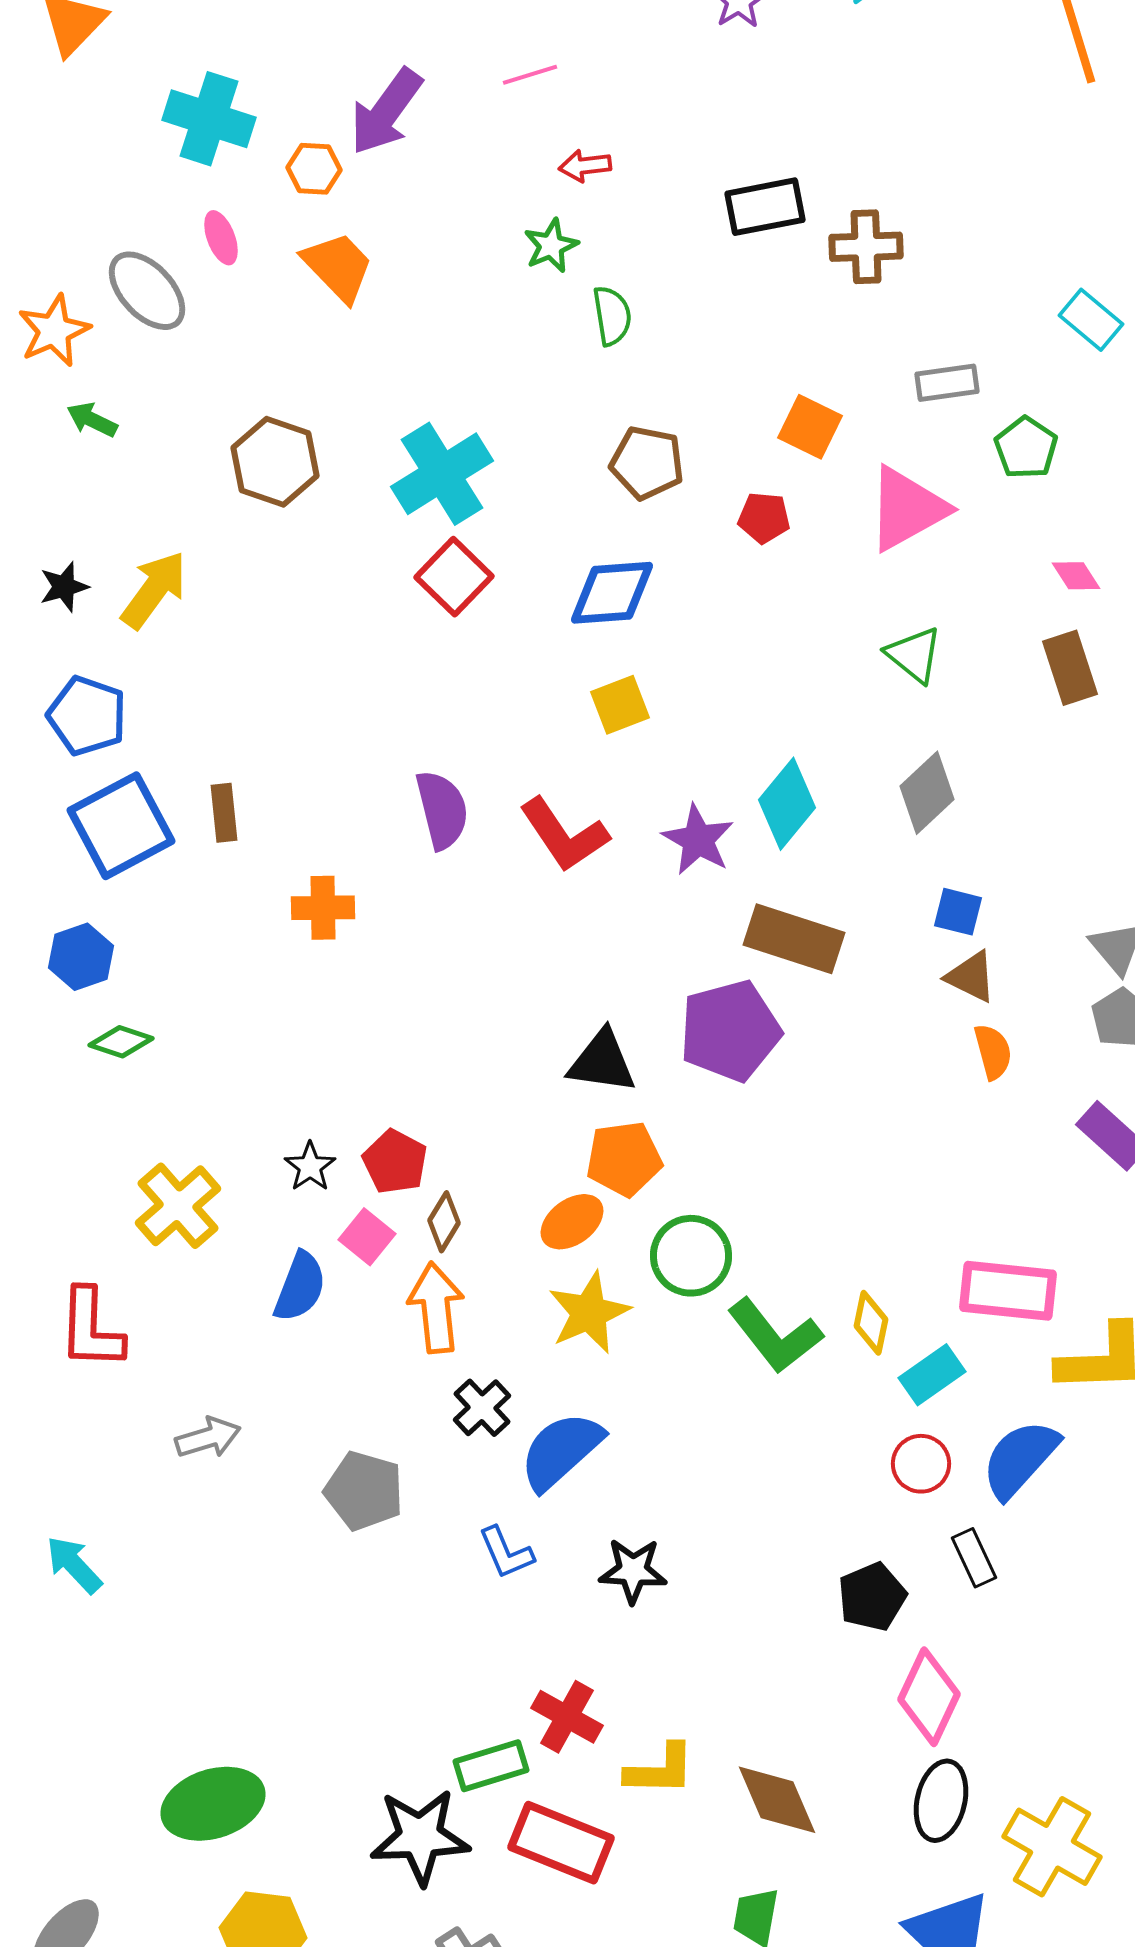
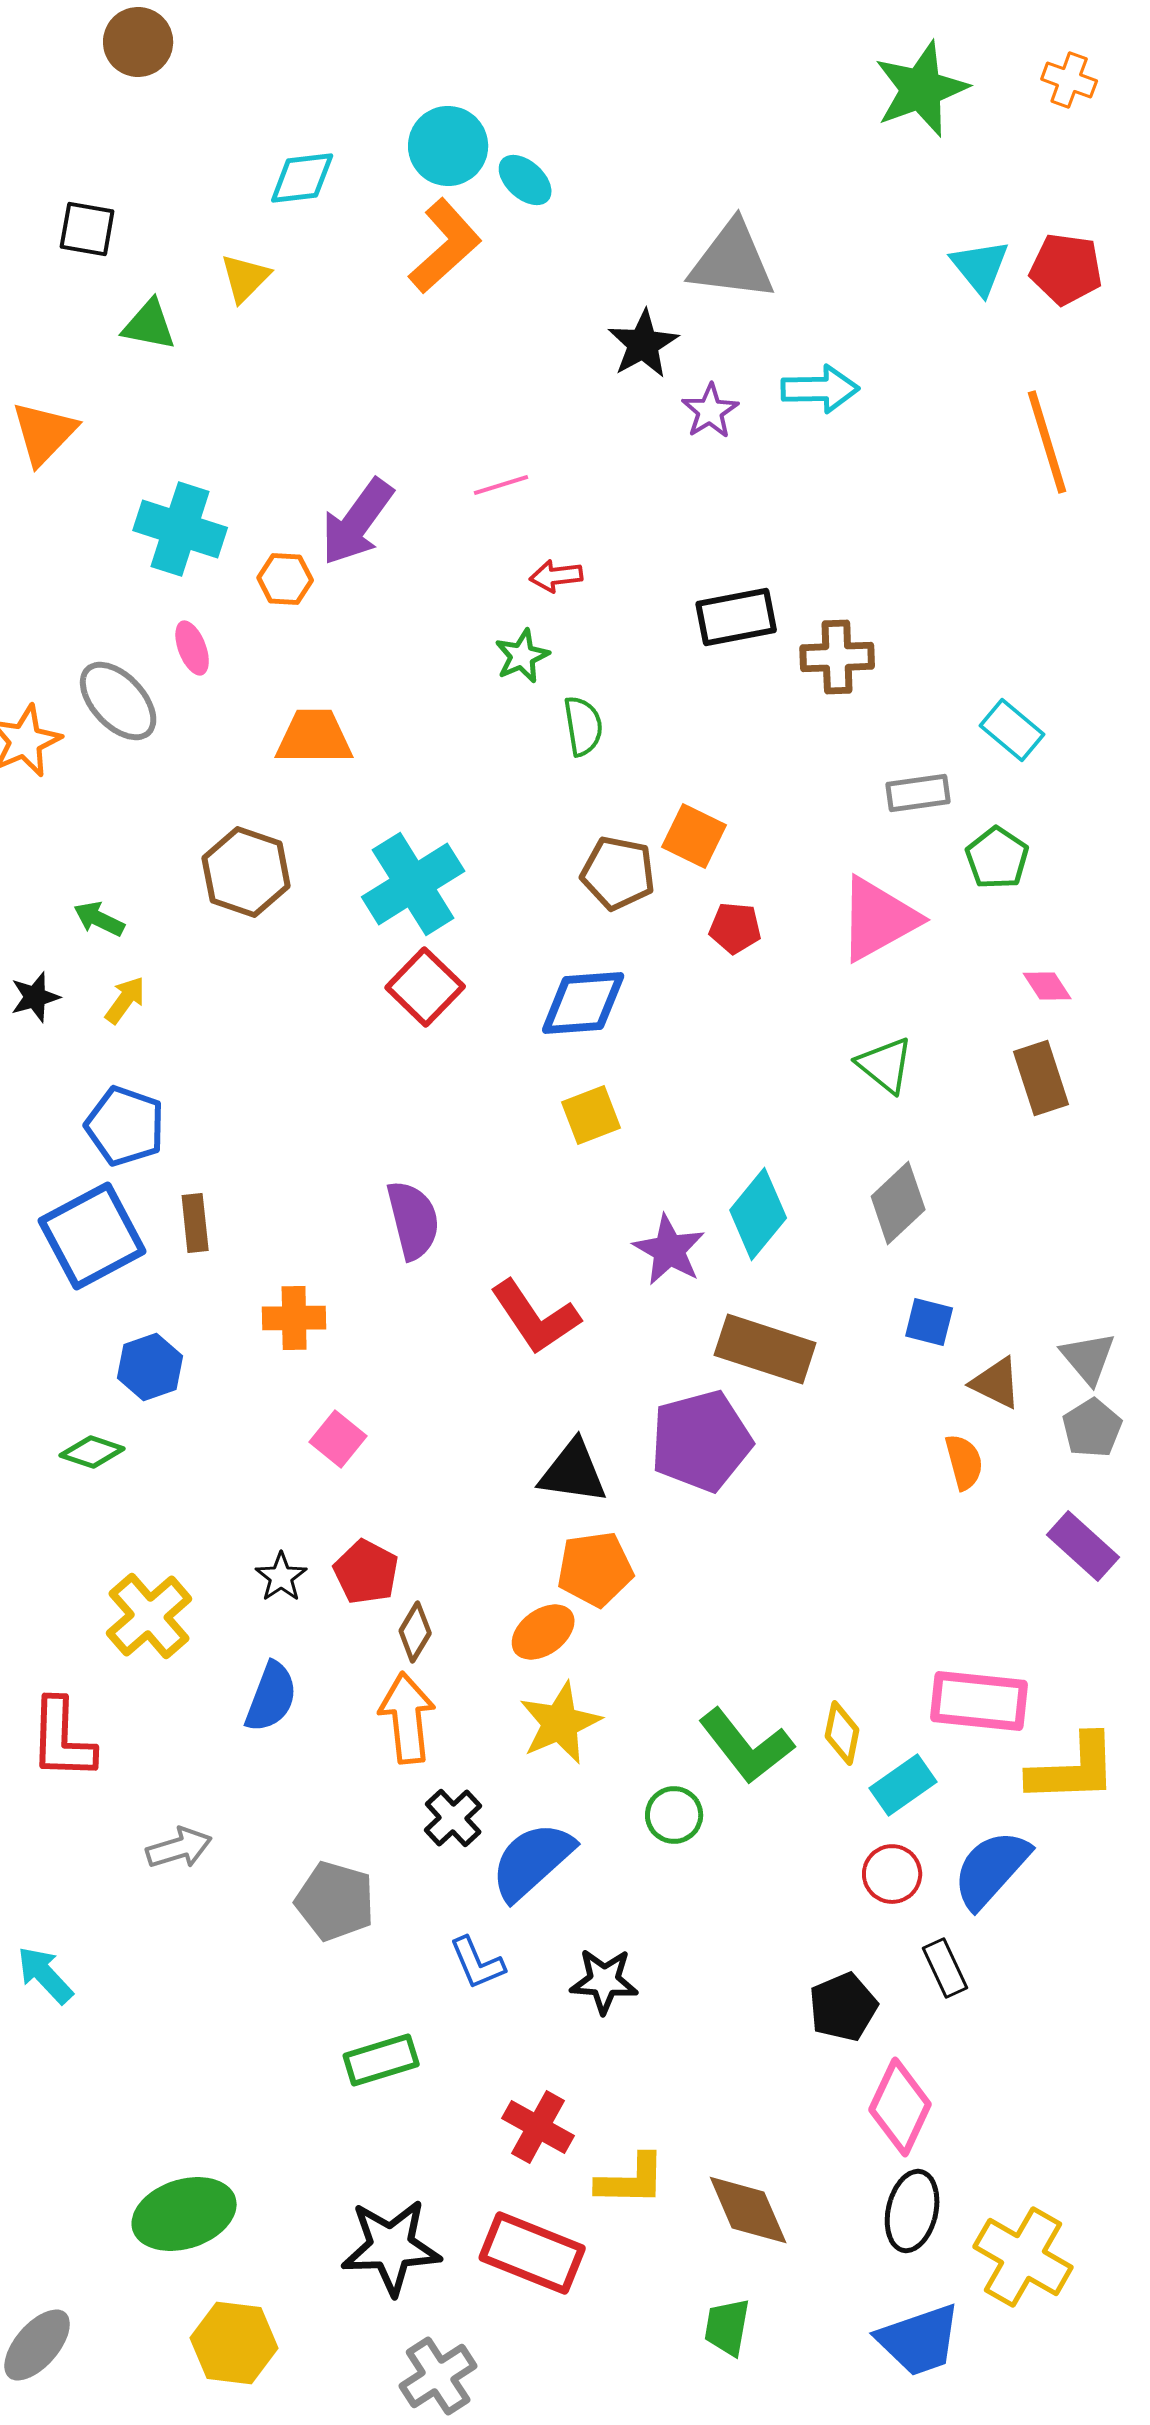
orange trapezoid: (338, 267) -> (314, 737), moved, turned -46
cyan rectangle: (1091, 320) -> (1012, 730), moved
green arrow: (92, 420) -> (99, 919), moved
orange square: (810, 427) -> (694, 836), moved
yellow arrow: (154, 590) -> (125, 1000), size x0.6
blue pentagon: (87, 716) -> (125, 1126), moved
red L-shape: (564, 835) -> (535, 1317), moved
blue hexagon: (81, 957) -> (150, 1367), moved
brown triangle: (971, 977) -> (996, 1383), moved
pink square: (367, 1237) -> (338, 1439), moved
green circle: (691, 1256) -> (674, 1815), moved, size x0.7
green rectangle: (491, 1766) -> (381, 2060), moved

